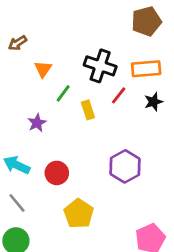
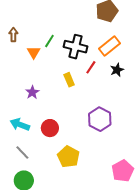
brown arrow: (18, 43) -> (13, 35), turned 128
orange rectangle: (146, 69) -> (110, 46), turned -30
green line: (63, 93) -> (49, 41), moved

